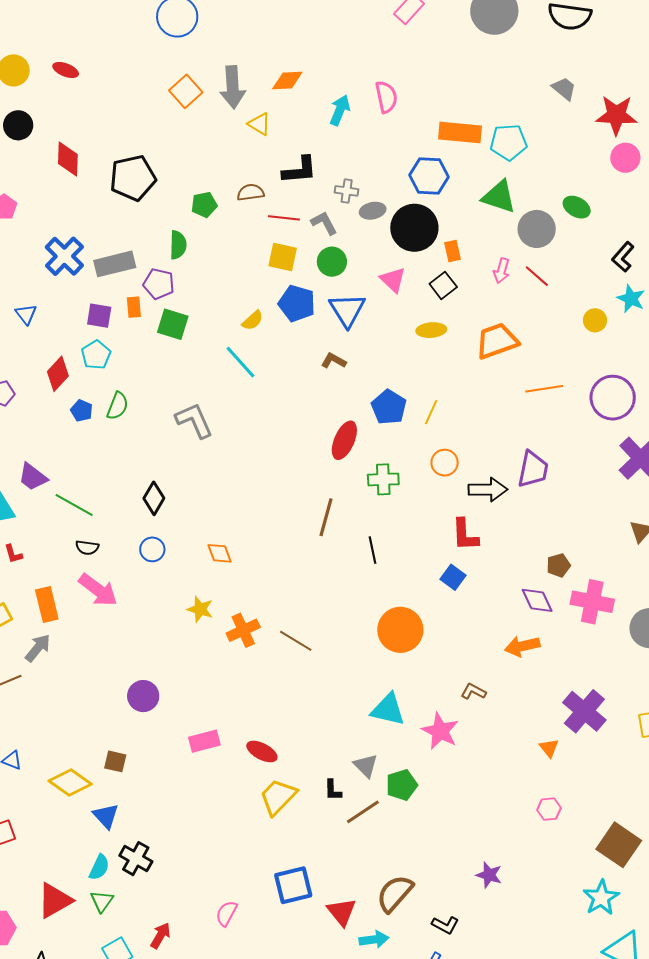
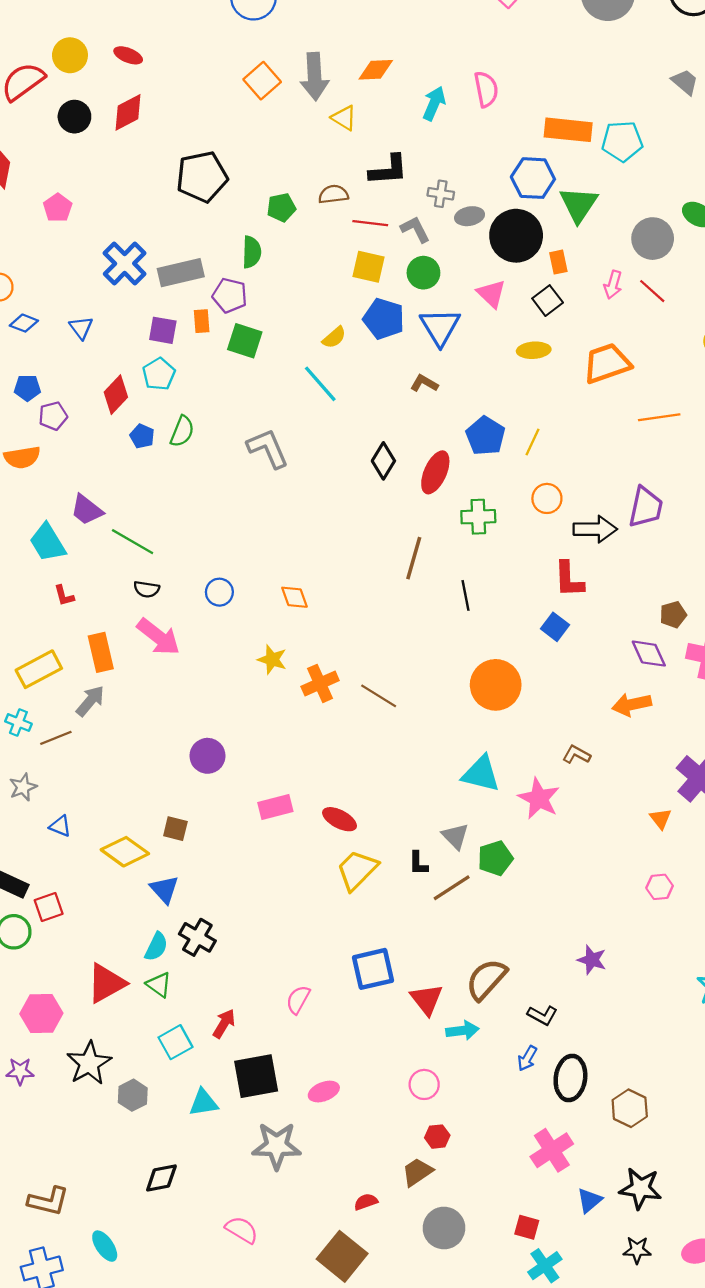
red diamond: (68, 159) -> (128, 112), moved, turned 60
green triangle: (499, 197) -> (579, 204), moved, turned 45
black diamond: (154, 498) -> (383, 461), moved
green triangle: (102, 901) -> (159, 985), turned -30

